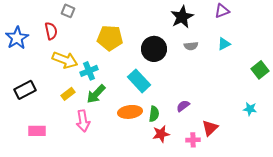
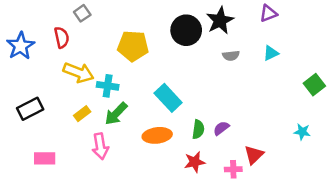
gray square: (68, 11) -> (82, 13), turned 32
black circle: (154, 49) -> (186, 30), moved
cyan cross: (89, 71) -> (108, 86), turned 30
green semicircle: (154, 114) -> (198, 129), moved

